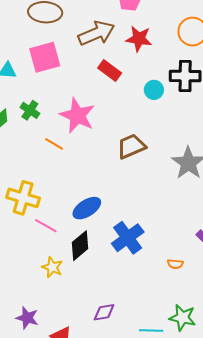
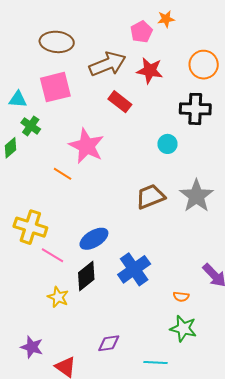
cyan circle: (154, 90) -> (167, 144), moved
green cross: (30, 110) -> (31, 126), moved
brown trapezoid: (131, 146) -> (150, 197), moved
green star: (182, 318) -> (183, 329), moved

